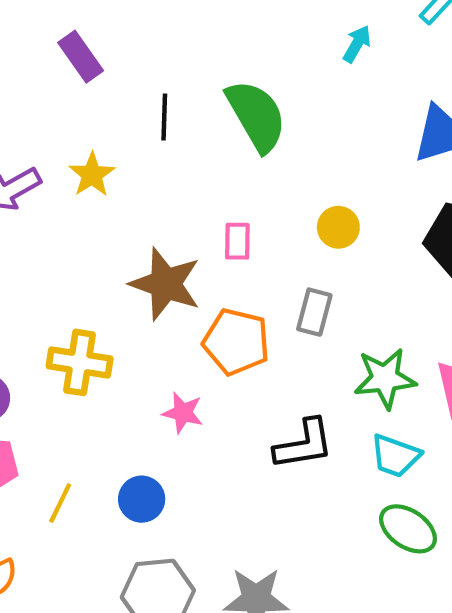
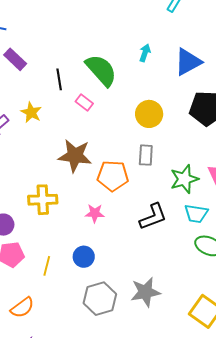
cyan arrow: (357, 44) -> (145, 53), moved
yellow circle: (338, 227) -> (149, 114), size x1.4
pink rectangle: (237, 241) -> (84, 102), moved, turned -42

